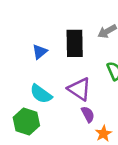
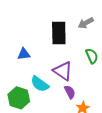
blue triangle: (40, 52) -> (24, 54), moved, turned 32
cyan semicircle: (41, 94) -> (40, 84), moved

